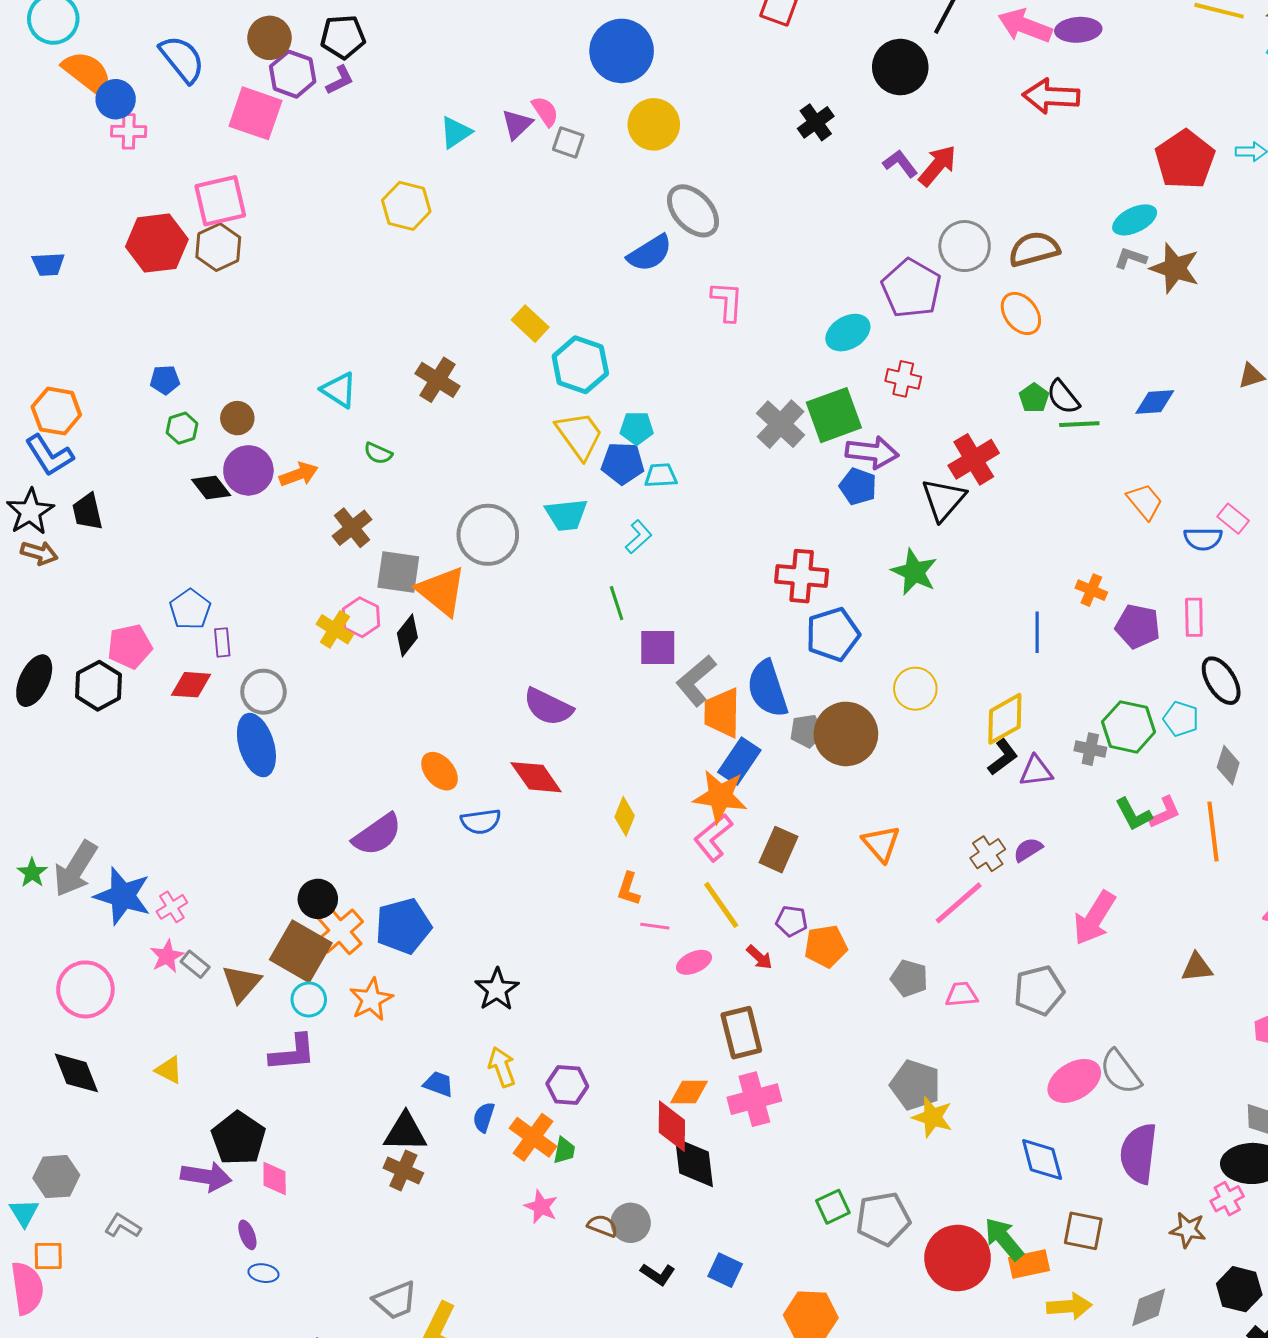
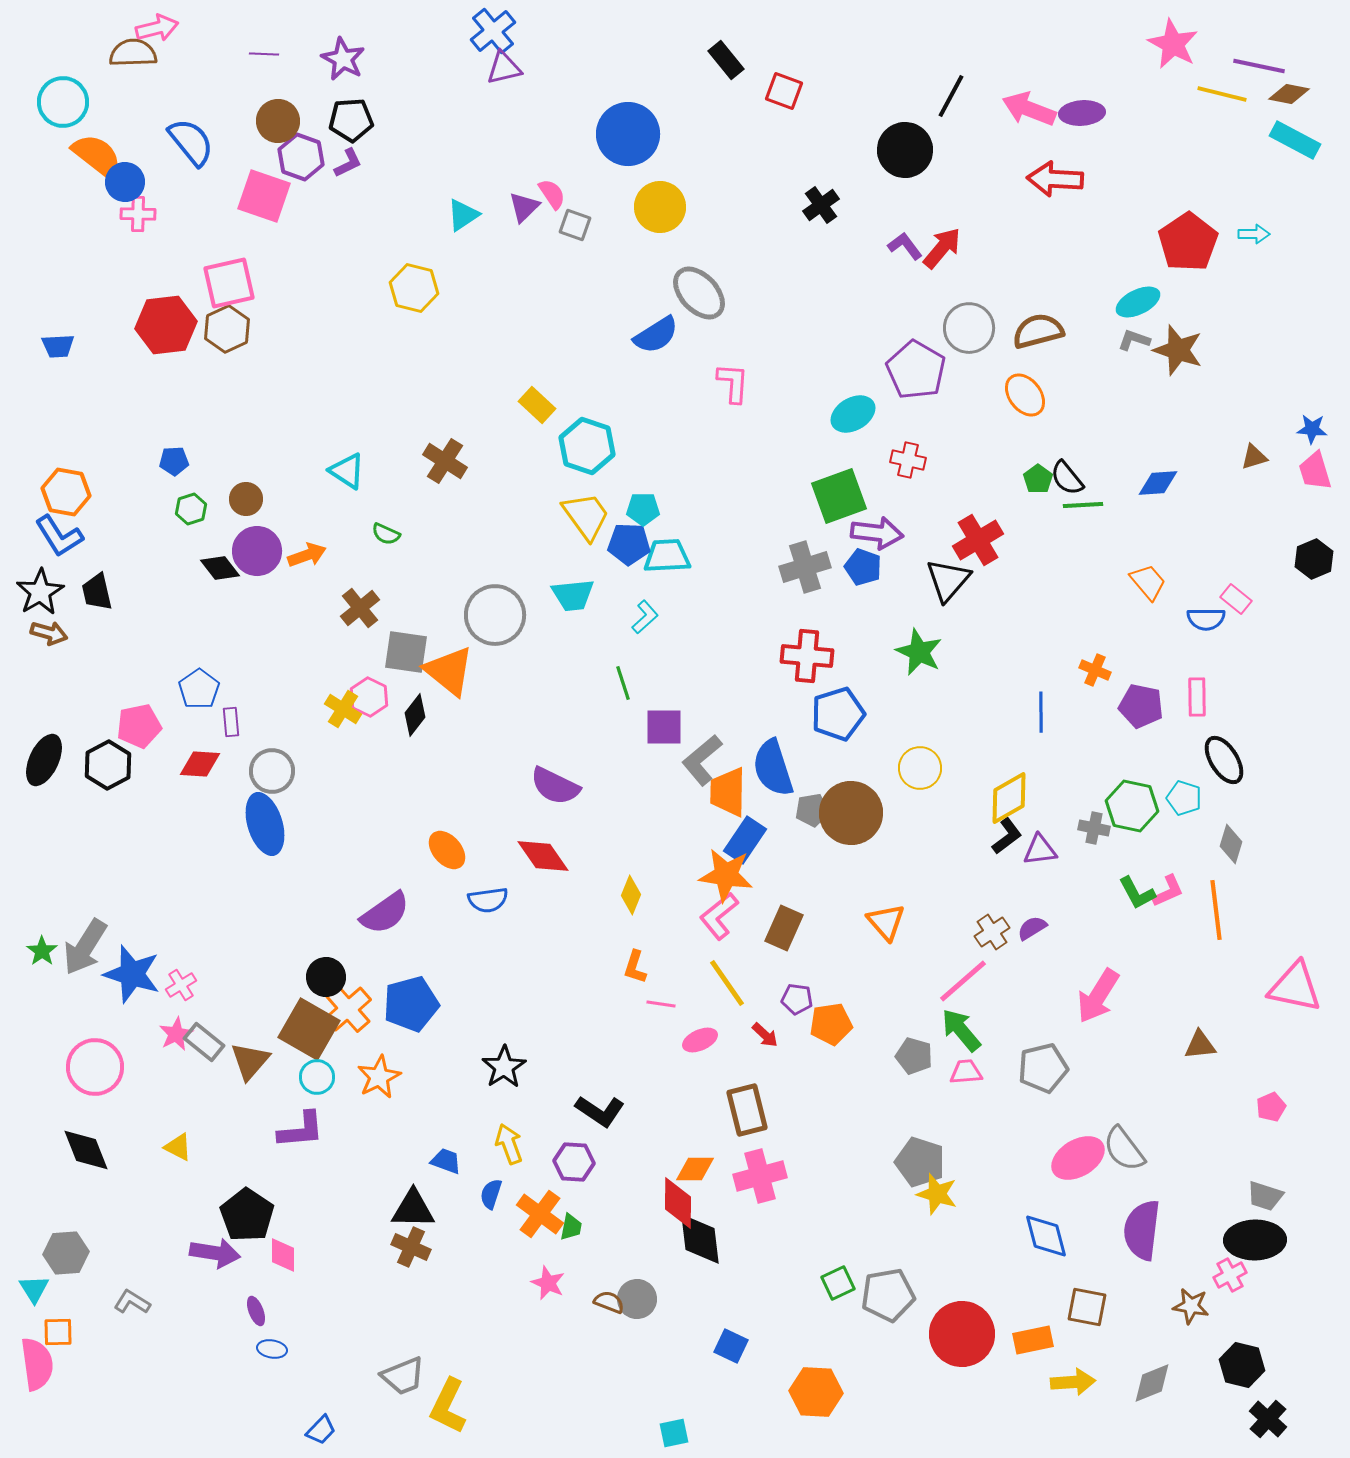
gray cross: (781, 424) -> (805, 567), moved, turned 30
cyan trapezoid: (661, 475) -> (667, 556), size x1.4
gray rectangle: (195, 964) -> (204, 1042), size x1.4
green arrow: (1004, 1239) -> (961, 1030), moved
black L-shape: (658, 1274) -> (600, 1111), moved, size x1.4

